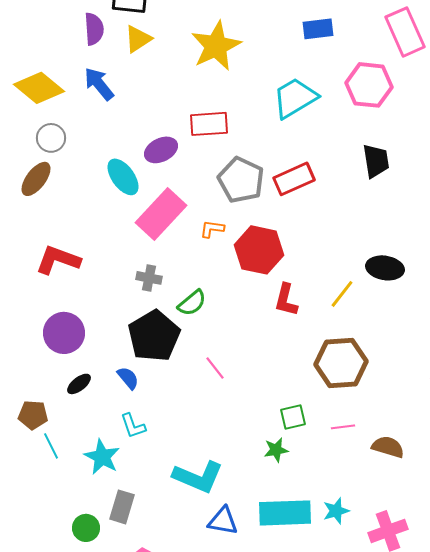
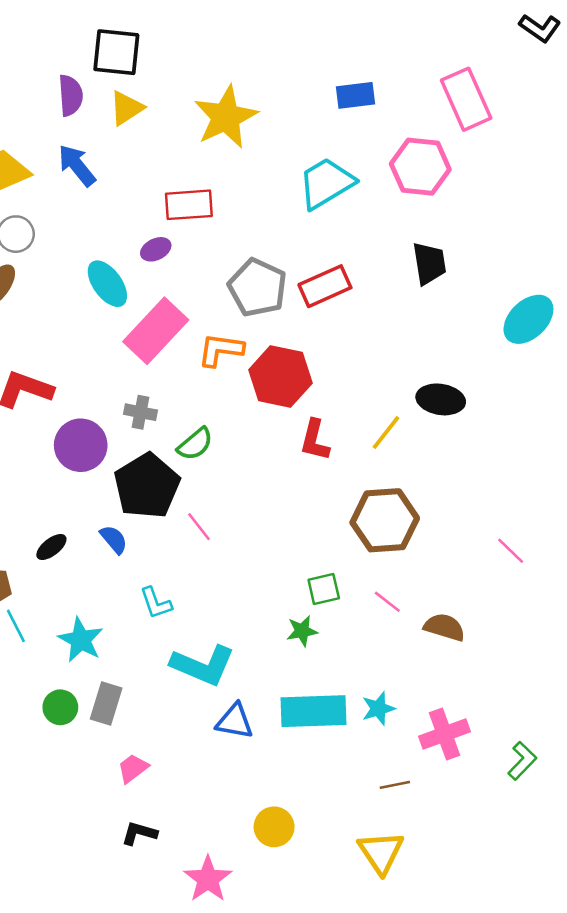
red rectangle: (209, 124) -> (189, 205), moved
purple ellipse: (161, 150) -> (156, 249), size x0.7
orange L-shape: (212, 229) -> (221, 350), size x1.5
purple circle: (64, 333) -> (81, 445), moved
pink line: (215, 368) -> (199, 527), moved
cyan L-shape: (133, 426) -> (156, 603), moved
pink line: (343, 427) -> (387, 602), turned 45
green circle: (86, 528) -> (60, 707), moved

